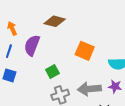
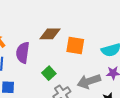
brown diamond: (55, 21) -> (50, 34), moved

